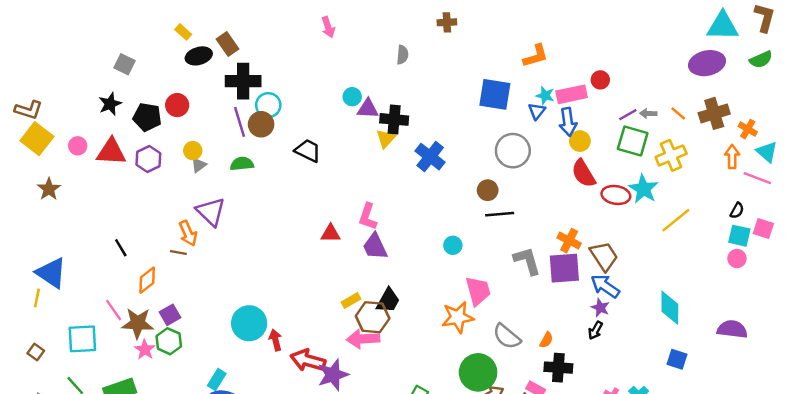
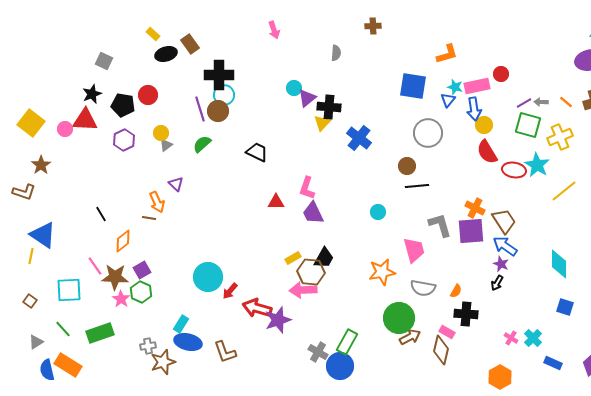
black cross: (243, 81) -> (219, 75), moved
purple triangle: (368, 109) -> (307, 98), turned -42
brown L-shape: (29, 110) -> (24, 192), moved
black trapezoid: (308, 151) -> (257, 152), moved
red triangle: (111, 152) -> (85, 120), moved
green semicircle: (242, 164) -> (202, 144), turned -36
purple triangle: (211, 212) -> (176, 184), size x0.6
pink trapezoid: (478, 291) -> (414, 250), moved
gray semicircle: (507, 336) -> (423, 288), turned -30
red arrow: (275, 340) -> (230, 291), turned -126

